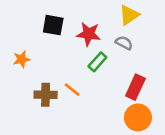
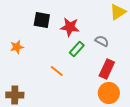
yellow triangle: (129, 15) -> (118, 12), moved
gray semicircle: (124, 43) -> (102, 41), moved
brown cross: (46, 95) -> (15, 95), moved

